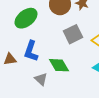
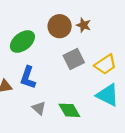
green diamond: (59, 65) -> (69, 110), moved

